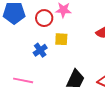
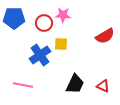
blue cross: (40, 50) -> (40, 55), size x1.5

